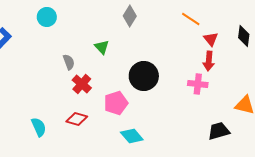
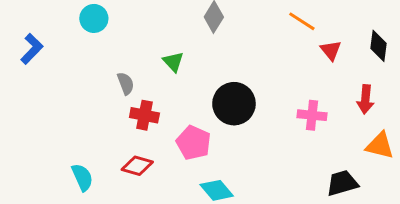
red arrow: (209, 61) -> (365, 99), moved
red cross: (82, 84) -> (144, 115), turned -30
pink pentagon: (116, 103) -> (194, 143), turned -30

